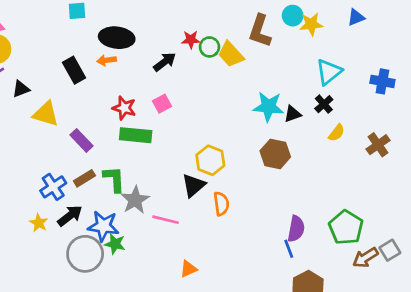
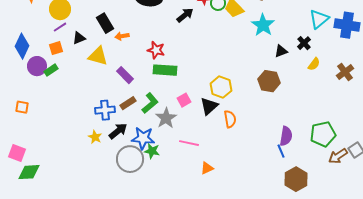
orange arrow: (107, 60) -> (122, 36), moved
black rectangle: (74, 70) -> (105, 23), moved
cyan triangle: (329, 72) -> (319, 19), moved
blue cross: (382, 81) -> (347, 25), size x1.4
pink square: (162, 104) -> (184, 100), moved
cyan star: (268, 107) -> (263, 25), moved, turned 30
green L-shape: (114, 179) -> (150, 103), turned 55
blue cross: (53, 187) -> (105, 110), turned 30
pink line: (166, 220) -> (189, 143), moved
green pentagon: (346, 227) -> (323, 134), turned 30

